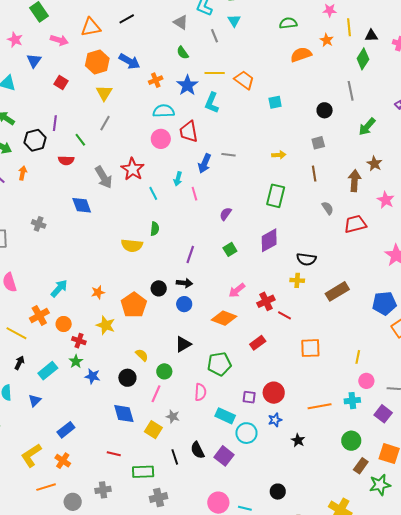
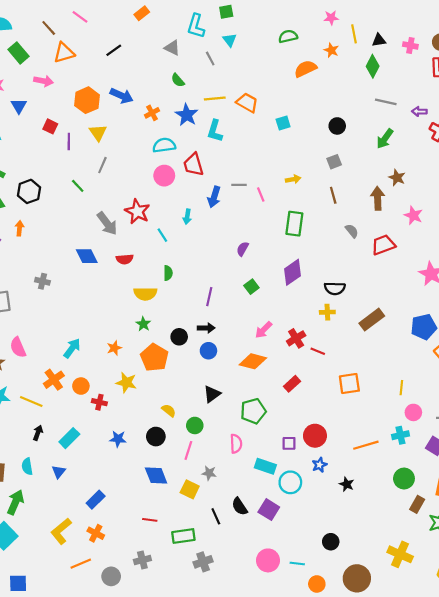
orange triangle: (91, 27) -> (64, 53), moved
gray line: (351, 91) -> (386, 102), moved, turned -60
purple line: (55, 123) -> (69, 141), moved
red semicircle: (66, 160) -> (125, 259), moved
pink line: (194, 194) -> (261, 195), moved
green star: (76, 361) -> (143, 324), moved

